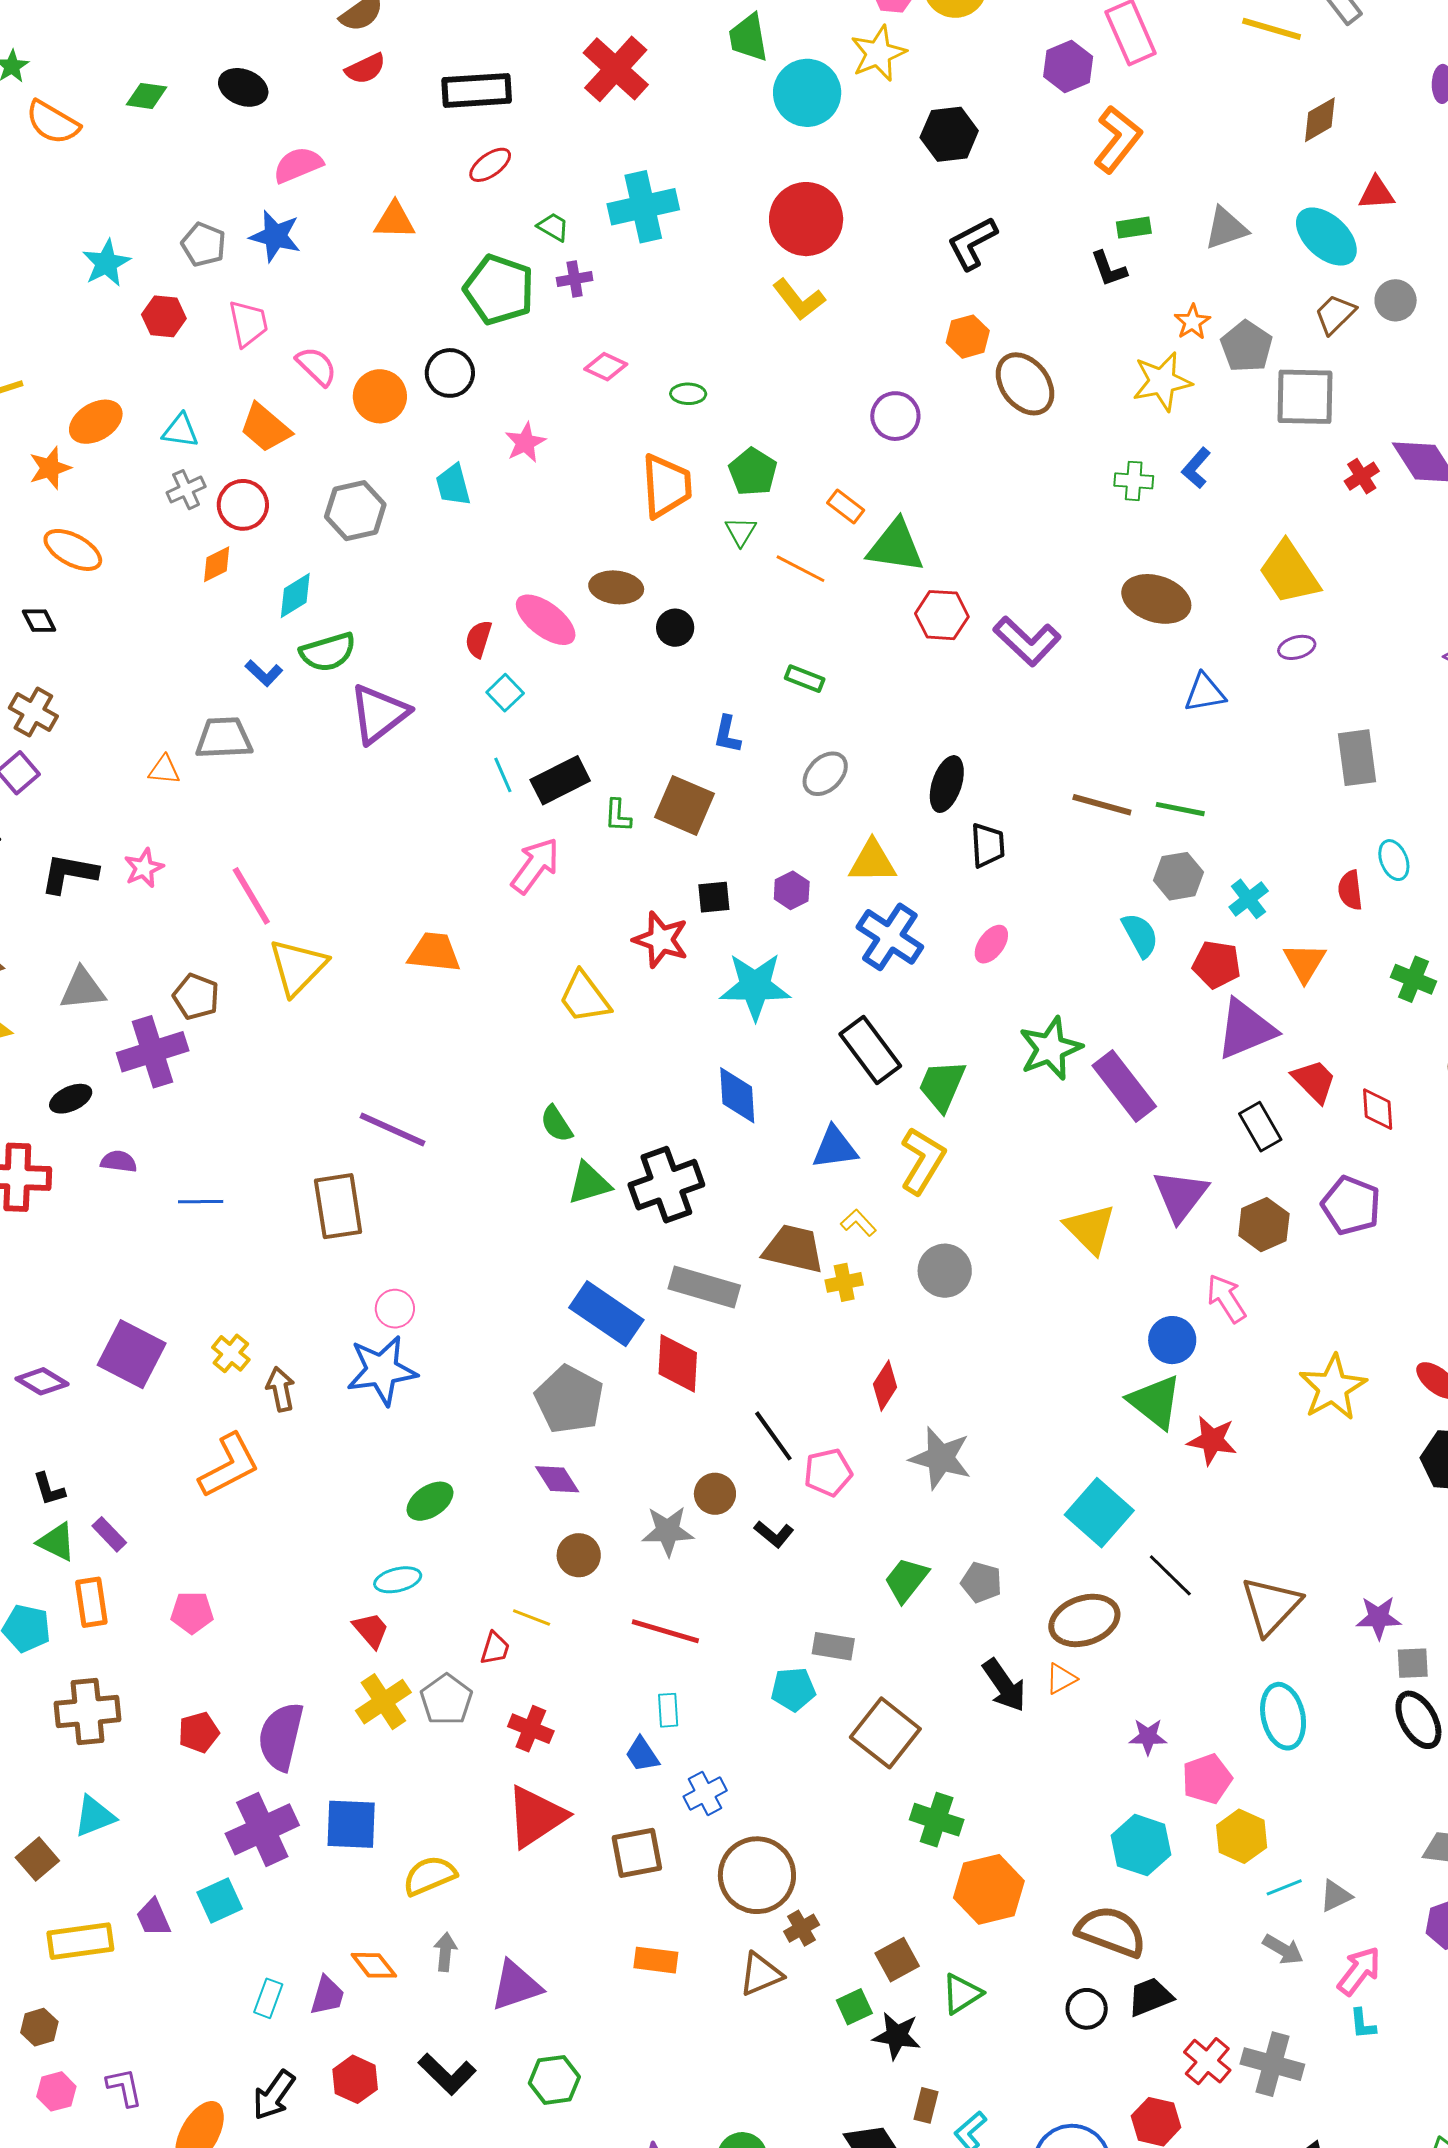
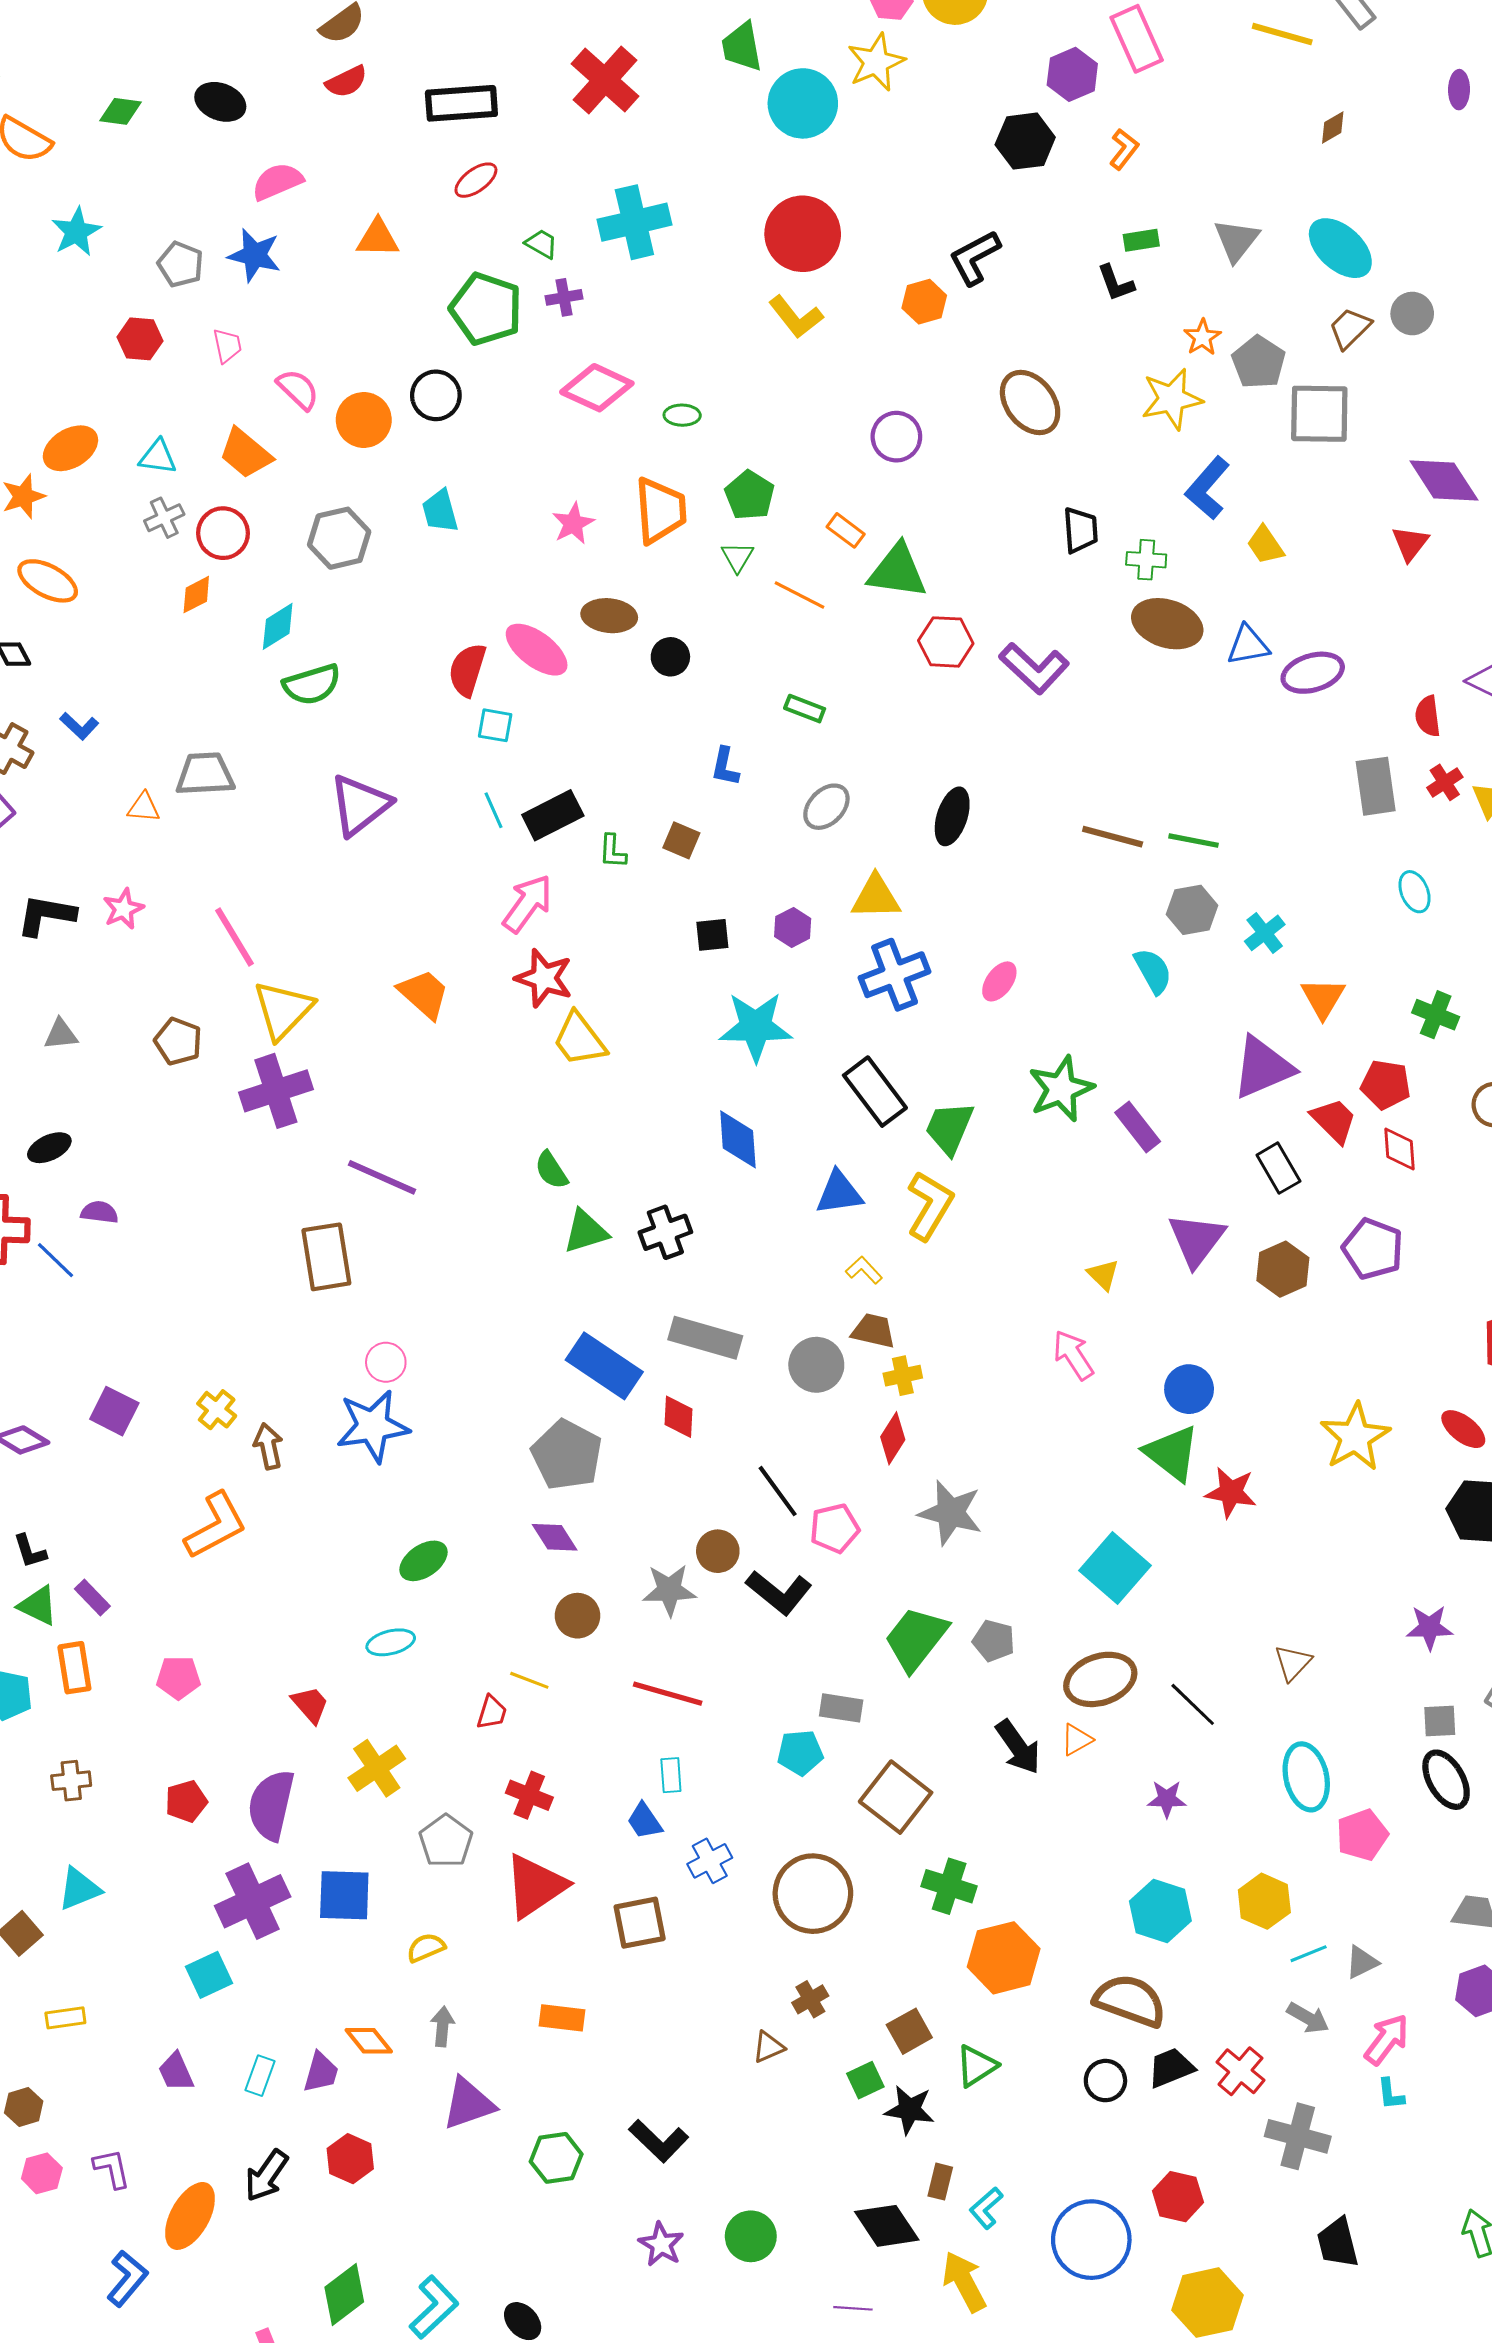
brown diamond: (1320, 120) -> (1333, 127), size x0.7
black hexagon: (949, 134) -> (1025, 141), moved
orange L-shape: (1118, 139) -> (1124, 149), size x0.6
red triangle: (1376, 193) -> (1410, 543), moved, turned -48
gray triangle: (1226, 228) -> (1236, 240), turned -33
cyan star: (106, 263) -> (76, 232), moved
pink trapezoid: (248, 323) -> (227, 346), size x0.7
orange hexagon: (968, 337) -> (924, 302), moved
pink diamond: (606, 367) -> (597, 388), size x1.6
pink star: (525, 443) -> (573, 523), moved
blue L-shape: (1196, 468) -> (1207, 488), size x1.5
red cross: (1362, 476) -> (1445, 782), moved
green cross: (1134, 481) -> (1146, 560), moved
yellow trapezoid: (1289, 573) -> (1265, 545), moved, size x0.6
red semicircle: (478, 639) -> (467, 670), size x1.4
purple ellipse: (1297, 647) -> (1313, 673), size x1.6
blue L-shape: (264, 673) -> (79, 726), moved
cyan square: (505, 693) -> (495, 725), turned -36
blue triangle: (1205, 693) -> (1248, 645), moved
purple triangle: (379, 714) -> (360, 805), moved
brown square: (685, 805) -> (681, 840), size x0.6
black trapezoid: (988, 845) -> (1080, 530), moved
red semicircle: (1350, 890) -> (1428, 716), moved
blue cross: (890, 937) -> (895, 975), turned 36
red star: (661, 940) -> (544, 978), moved
orange trapezoid: (434, 952) -> (424, 994), turned 36
red pentagon: (1217, 965) -> (1386, 1085), moved
gray triangle: (82, 989) -> (61, 1034), size x0.7
purple cross: (153, 1052) -> (276, 1091), moved
purple rectangle: (1124, 1086) -> (1138, 1127), size x0.7
black cross: (666, 1185) -> (665, 1232), size x0.7
blue line: (201, 1202) -> (55, 1260), moved, turned 45
yellow triangle: (1090, 1229) -> (1103, 1275), size x0.6
brown trapezoid: (794, 1249) -> (873, 1331), moved, size x0.7
gray circle: (945, 1271) -> (816, 1365), moved
yellow cross: (844, 1282) -> (903, 1376), moved
pink arrow: (1226, 1298) -> (1073, 1355), moved
purple square: (132, 1354) -> (114, 1411), size x0.7
red diamond: (678, 1363) -> (678, 1417), size x0.7
black L-shape: (774, 1534) -> (779, 1592), size x1.6
black line: (1170, 1575) -> (1193, 1704), moved
green trapezoid: (906, 1580) -> (916, 1639), size x1.4
brown triangle: (1271, 1606) -> (1293, 1663), size x0.6
purple star: (1379, 1618) -> (1430, 1627), moved
red trapezoid: (371, 1630) -> (310, 1705), moved
gray pentagon: (446, 1700) -> (446, 1841), moved
brown cross: (88, 1712) -> (71, 1781), size x0.6
pink pentagon: (1207, 1779) -> (1362, 1835), moved
brown circle: (757, 1875) -> (813, 1894), moved
yellow semicircle: (430, 1876) -> (426, 1948), size x0.7
purple trapezoid: (153, 1918) -> (176, 2072), moved
yellow rectangle: (80, 1941) -> (65, 2018), size x0.6
orange rectangle: (656, 1960) -> (562, 2018), moved
brown triangle: (761, 1974) -> (768, 2047), size x0.7
purple triangle: (516, 1986) -> (468, 2104), moved
red cross: (1207, 2061) -> (1240, 2071), moved
black L-shape: (447, 2074) -> (659, 2141), moved

